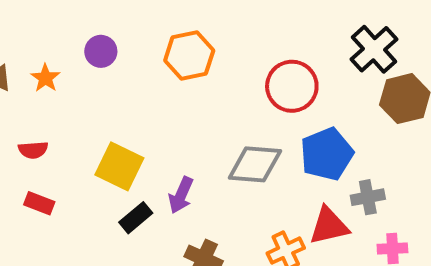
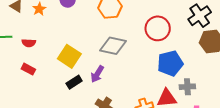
gray diamond: (255, 164) -> (113, 46), moved

